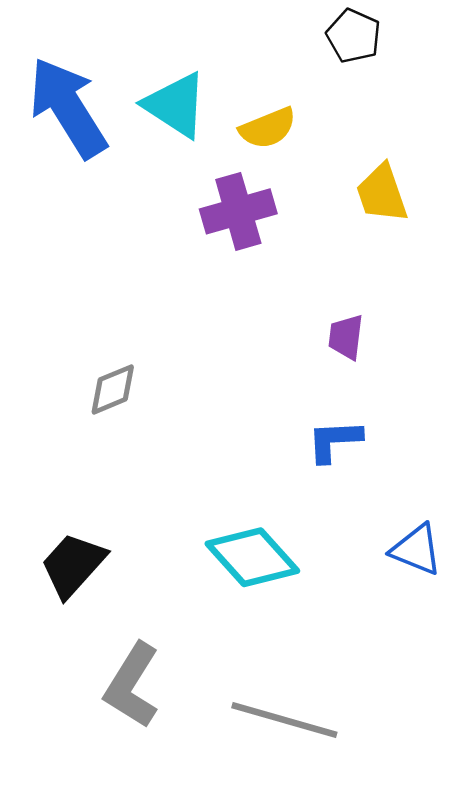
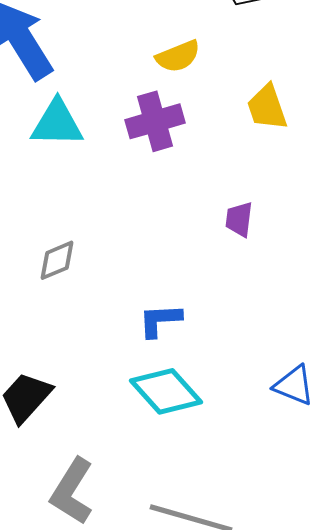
cyan triangle: (176, 105) -> (57, 123), moved, turned -32
blue L-shape: (334, 441) -> (160, 320), moved

